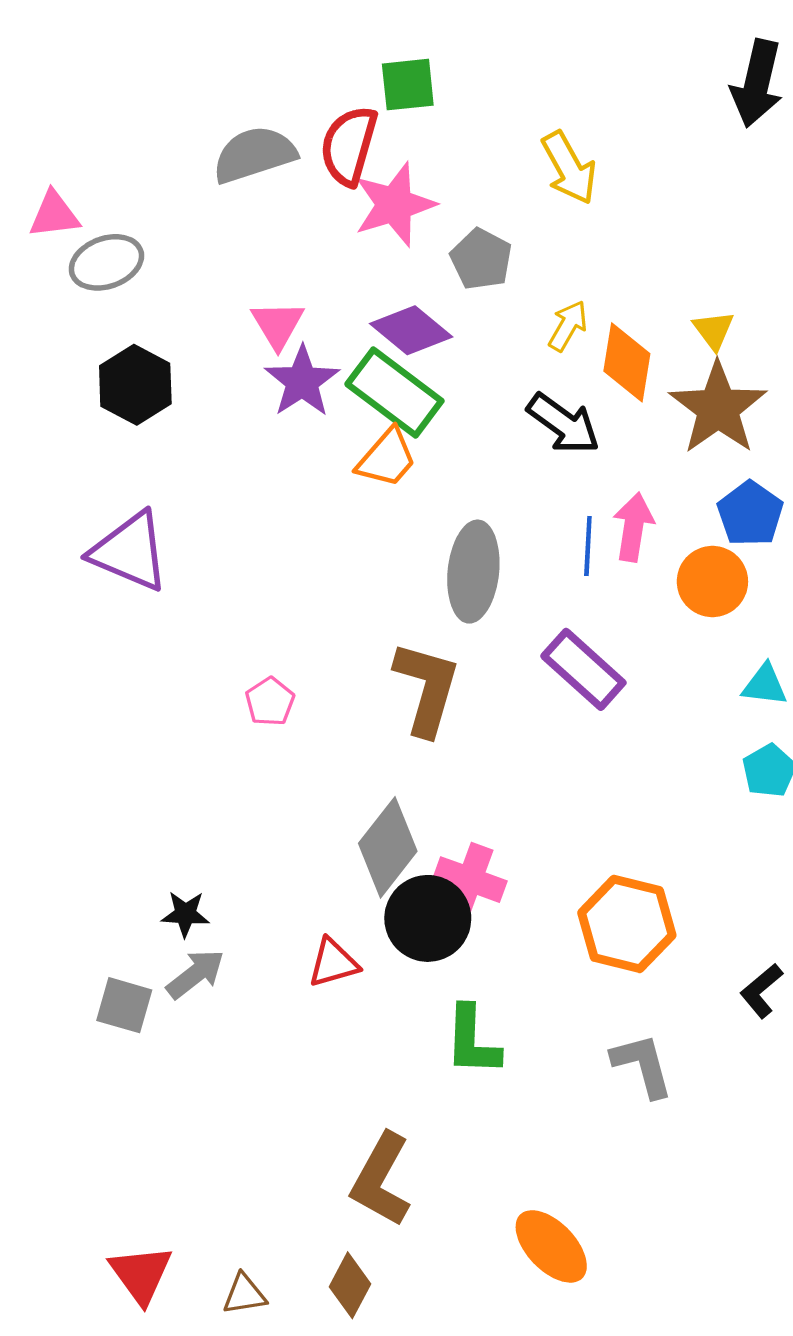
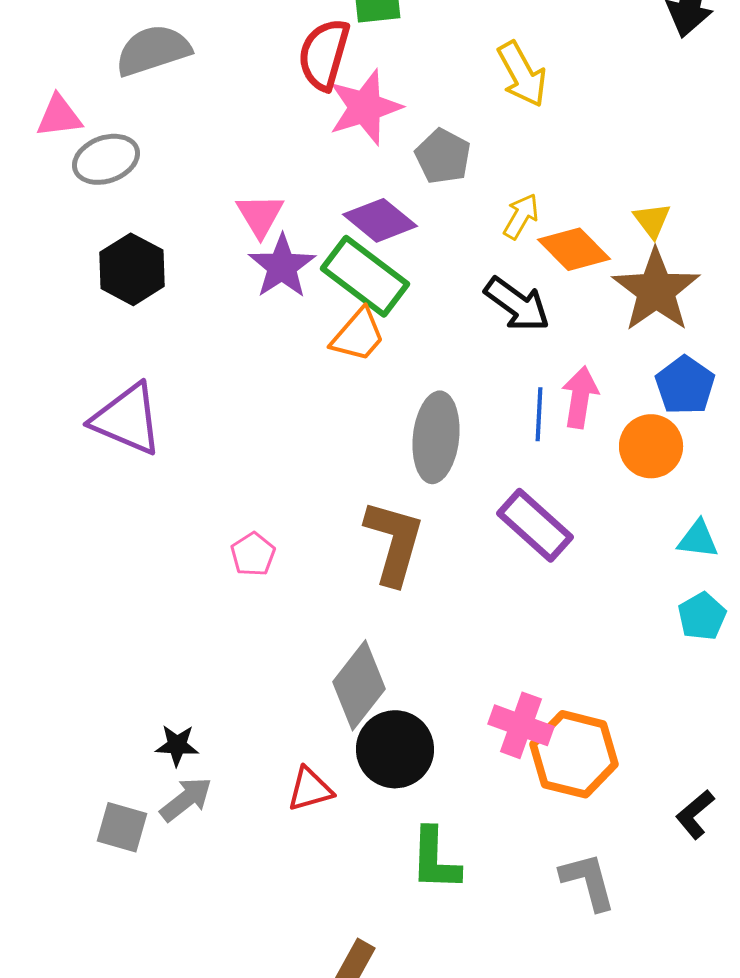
gray semicircle: (254, 155) -> (153, 50), moved
orange diamond: (627, 362) -> (574, 249), turned -54
pink cross: (470, 880) -> (521, 725), moved

